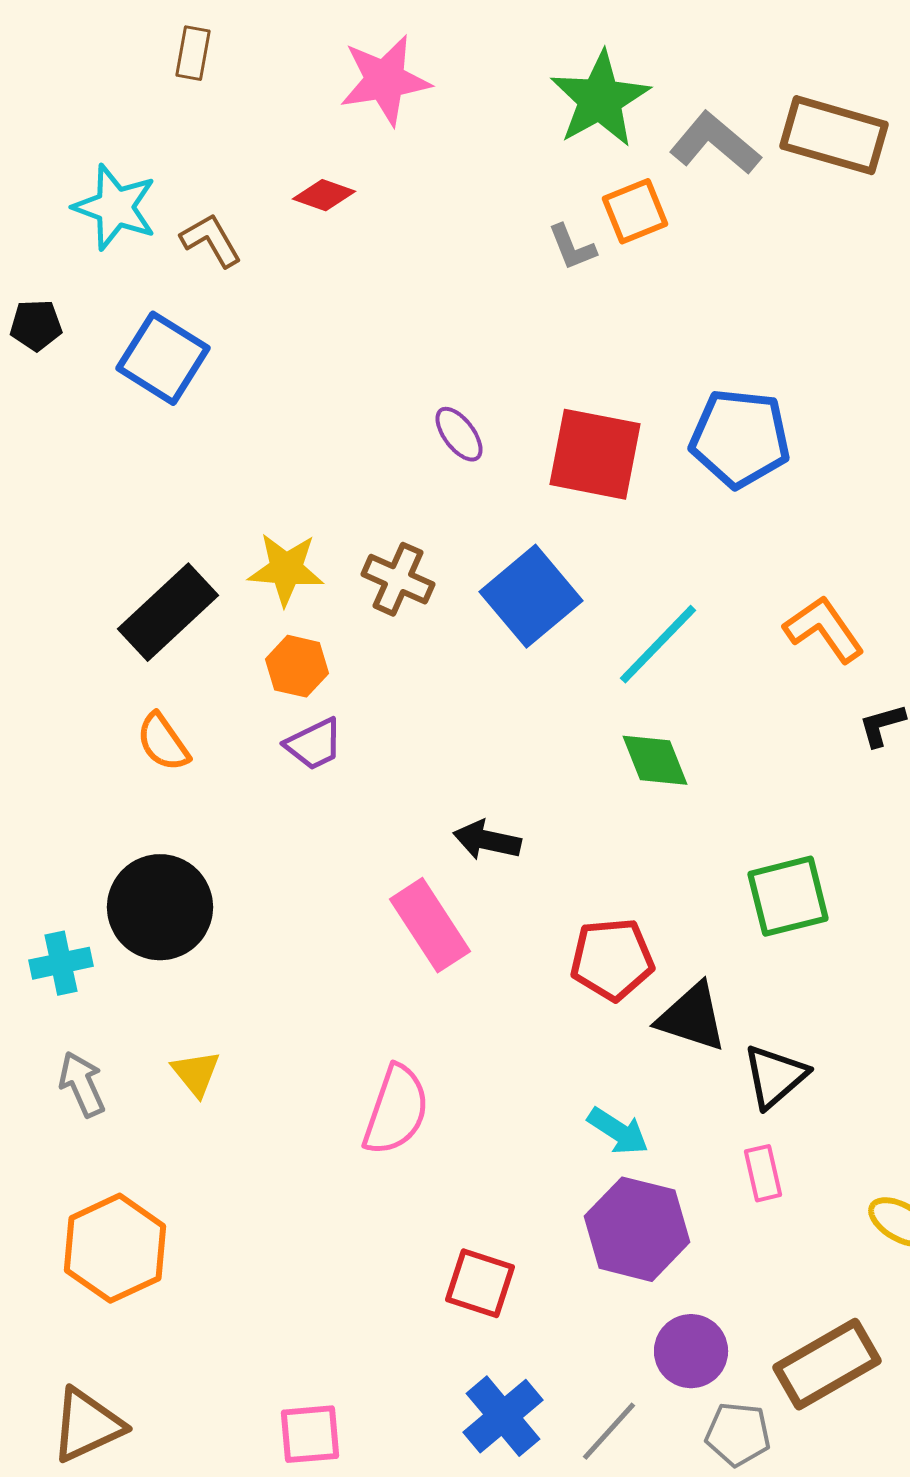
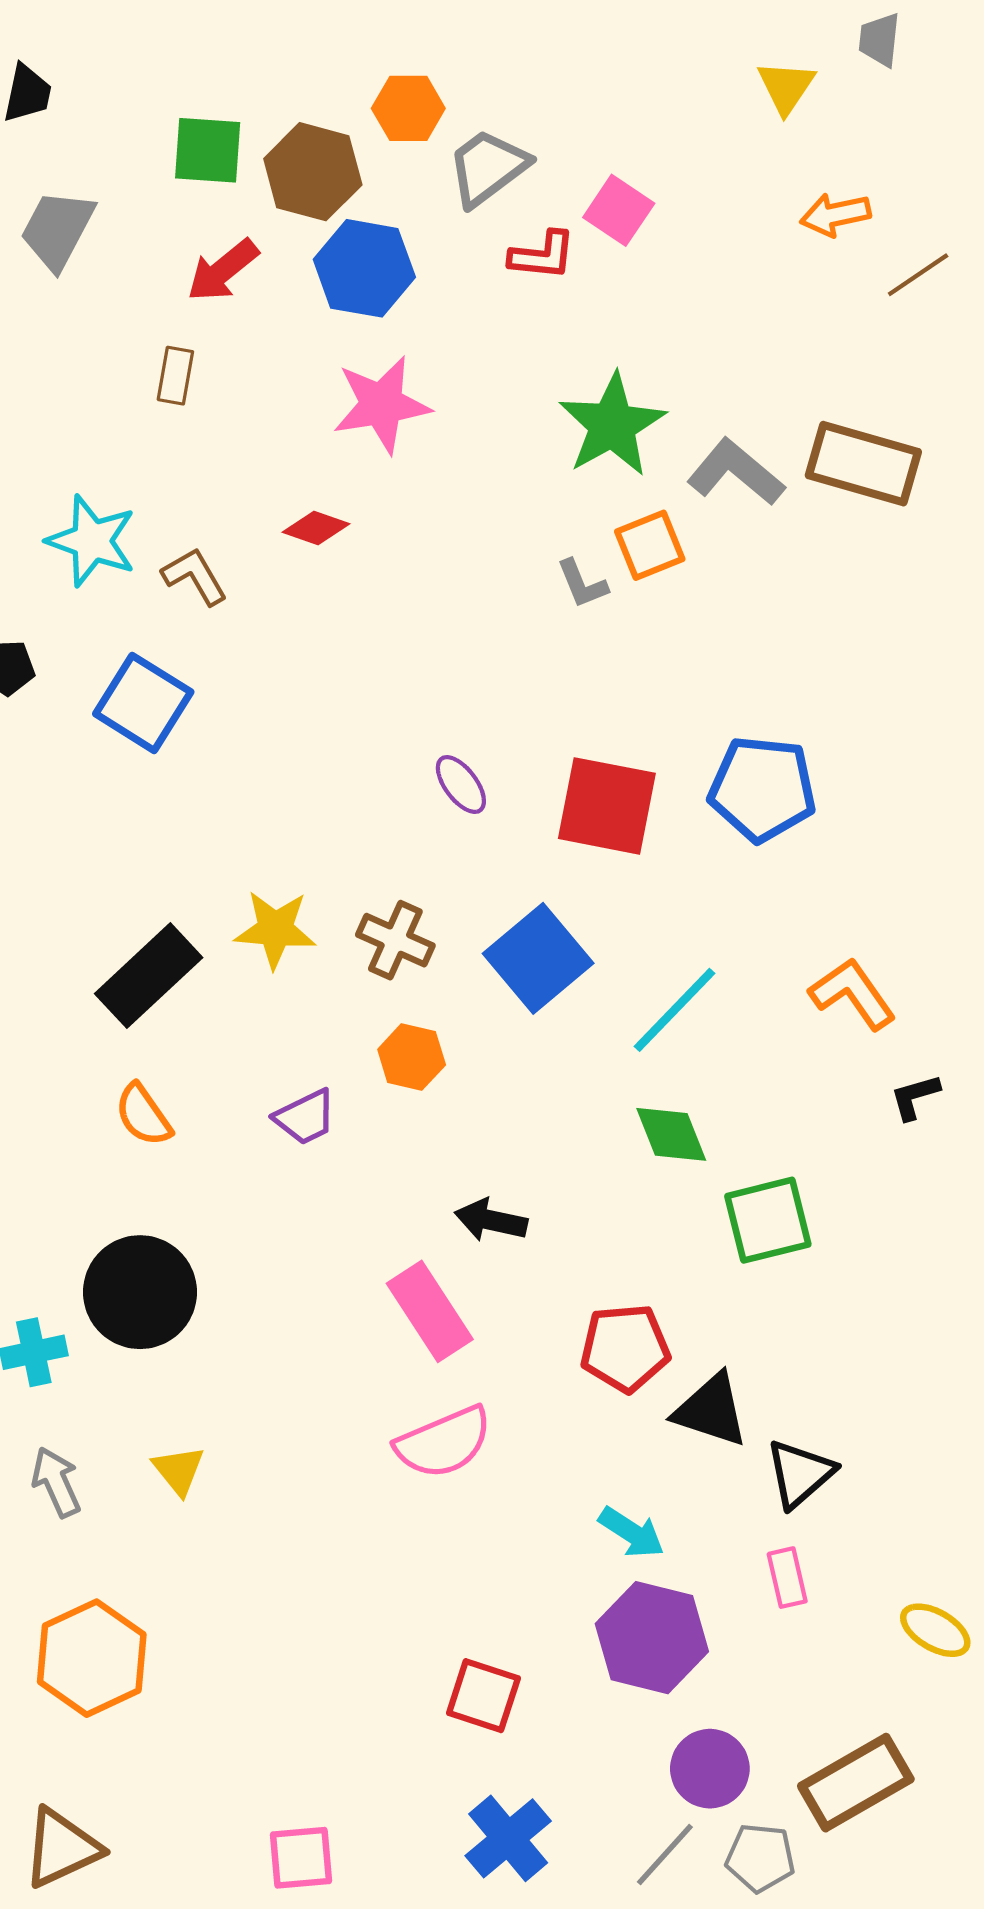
orange hexagon: (297, 666) -> (412, 1057), moved
green square: (788, 896) -> (768, 1220), moved
pink semicircle: (396, 1110) -> (444, 1442), moved, turned 48
gray line: (609, 1431) -> (665, 1854), moved

